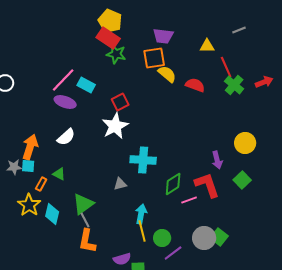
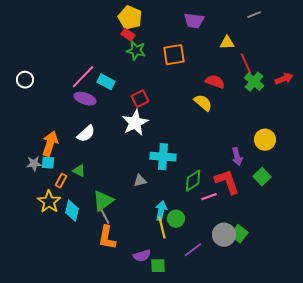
gray line: (239, 30) -> (254, 15), moved
purple trapezoid: (163, 36) -> (194, 21), moved
red rectangle: (108, 38) -> (128, 35), size x0.6
yellow semicircle: (167, 74) -> (203, 103), moved
green circle: (162, 238) -> (176, 219), moved

